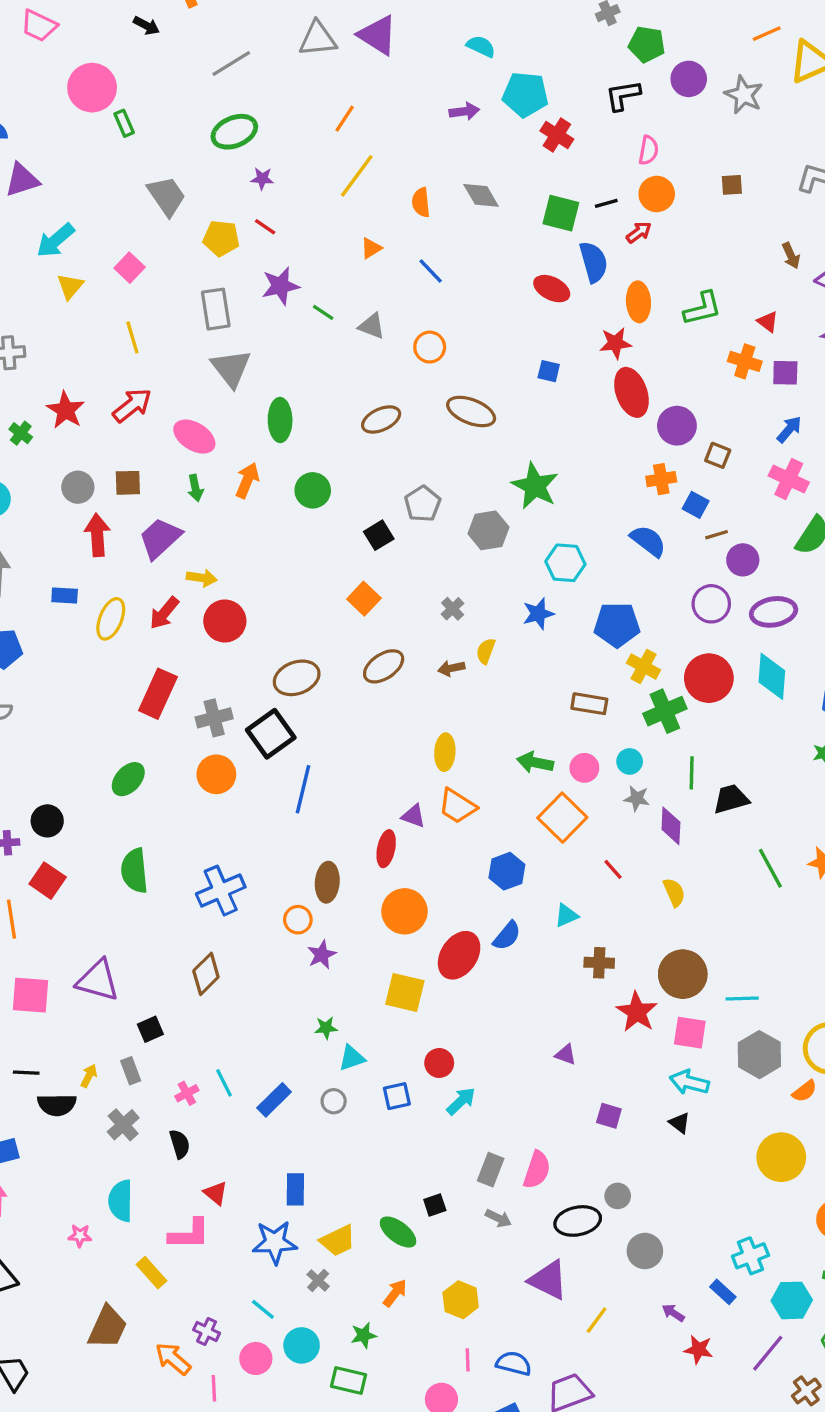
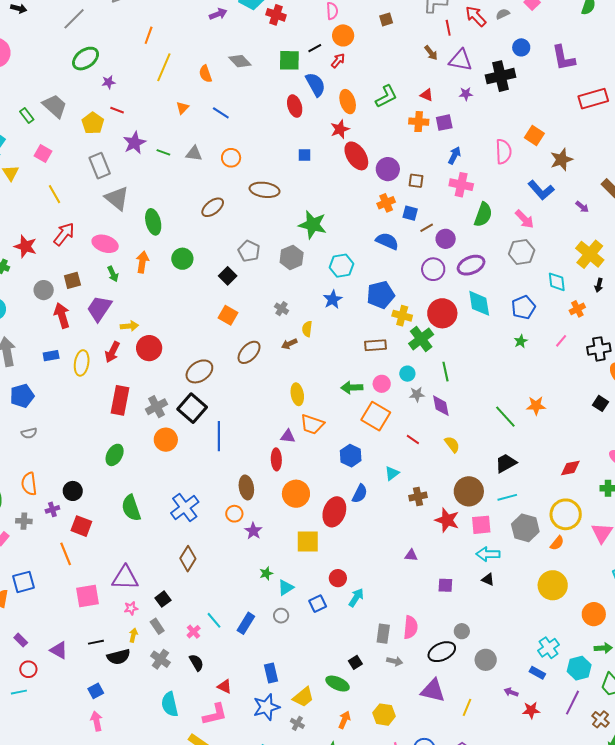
green rectangle: (124, 123) -> (27, 116), moved
yellow pentagon: (221, 238) -> (93, 123), turned -30
red ellipse: (552, 289) -> (295, 106), turned 60
black trapezoid: (731, 799) -> (506, 463), moved
pink star: (80, 1236) -> (131, 608), moved

